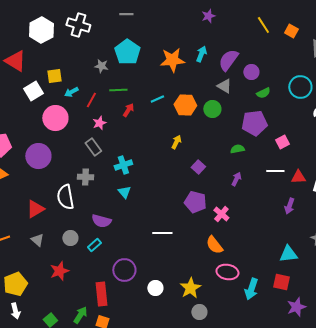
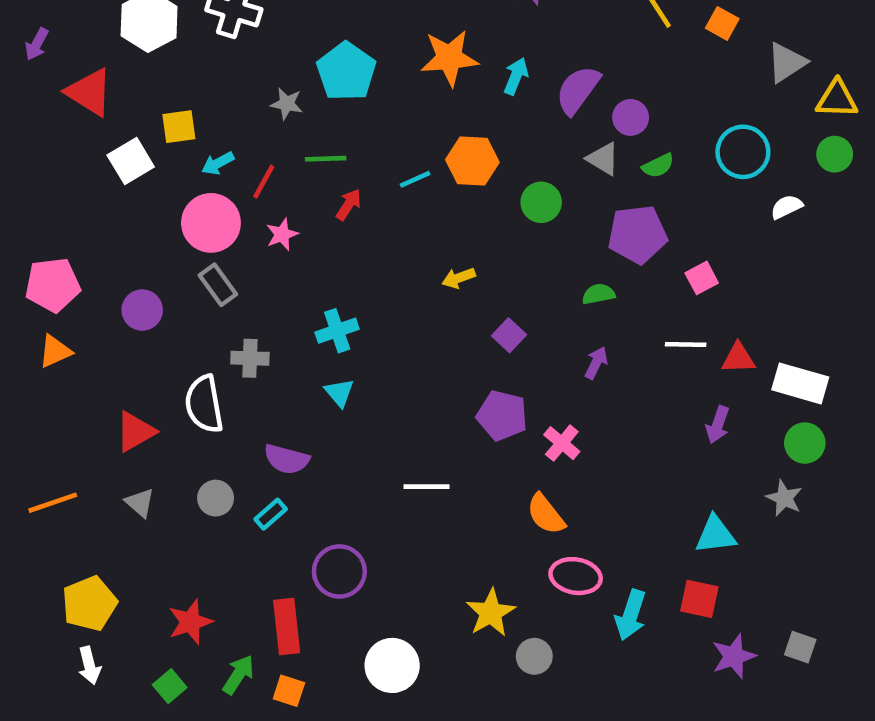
orange star: (172, 60) -> (449, 58), moved
gray triangle: (224, 86) -> (603, 159), moved
orange hexagon: (185, 105) -> (472, 161), moved
pink circle: (55, 118) -> (211, 223), moved
yellow arrow: (176, 142) -> (459, 278), turned -136
gray rectangle: (93, 147) -> (218, 285), moved
purple circle: (38, 156) -> (142, 310), size x0.7
red star: (59, 271) -> (190, 622), moved
white circle: (155, 288) -> (392, 665), moved, size x1.5
gray circle: (199, 312) -> (534, 656), moved

